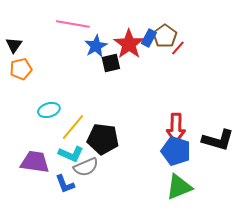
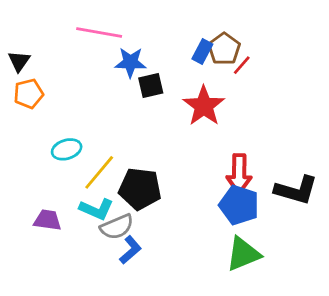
red star: (129, 44) -> (204, 106), moved
blue star: (96, 46) -> (130, 62), turned 30
purple trapezoid: (35, 162) -> (48, 220), size x0.7
blue L-shape: (65, 184) -> (130, 250), moved, turned -110

